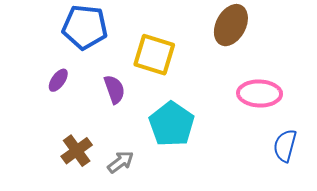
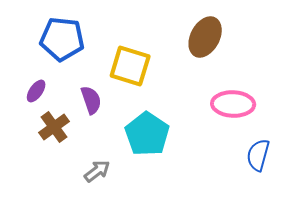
brown cross: (77, 151) -> (54, 127), moved

